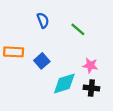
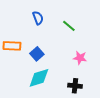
cyan diamond: (64, 84) -> (39, 78), moved
black cross: (91, 88) -> (75, 86), moved

